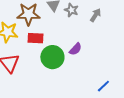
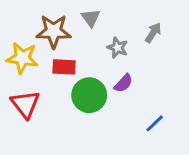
gray star: (71, 10) -> (117, 48), moved
blue line: (103, 86) -> (155, 123), moved

